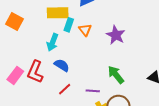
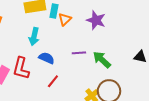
cyan rectangle: (69, 25) -> (54, 11), moved
orange triangle: (85, 30) -> (65, 19), turned 32
purple line: (93, 91) -> (79, 53), moved

